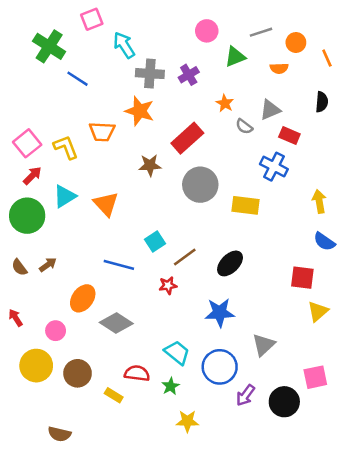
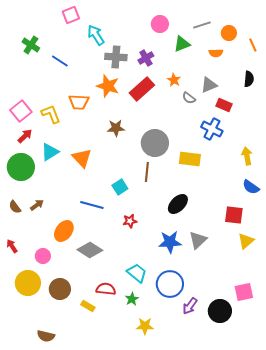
green cross: (49, 46) -> (31, 45), moved, size x0.7
red rectangle: (187, 138) -> (142, 89), moved
brown line: (185, 257) -> (147, 172), moved, turned -48
gray triangle: (264, 345) -> (198, 240), moved

